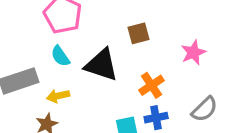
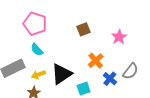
black triangle: (101, 65) -> (62, 74), moved, turned -45
blue cross: (156, 118) -> (110, 79), moved, turned -32

